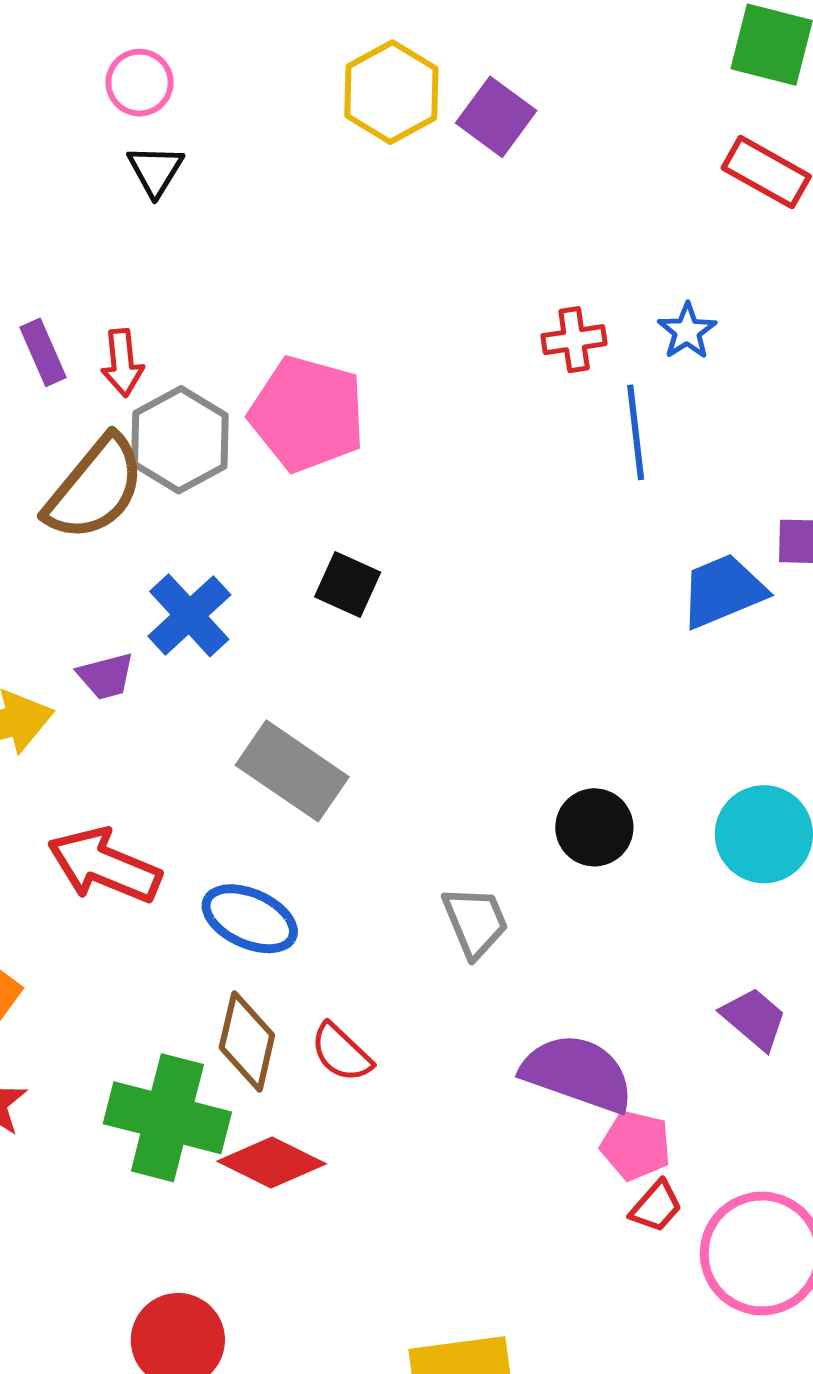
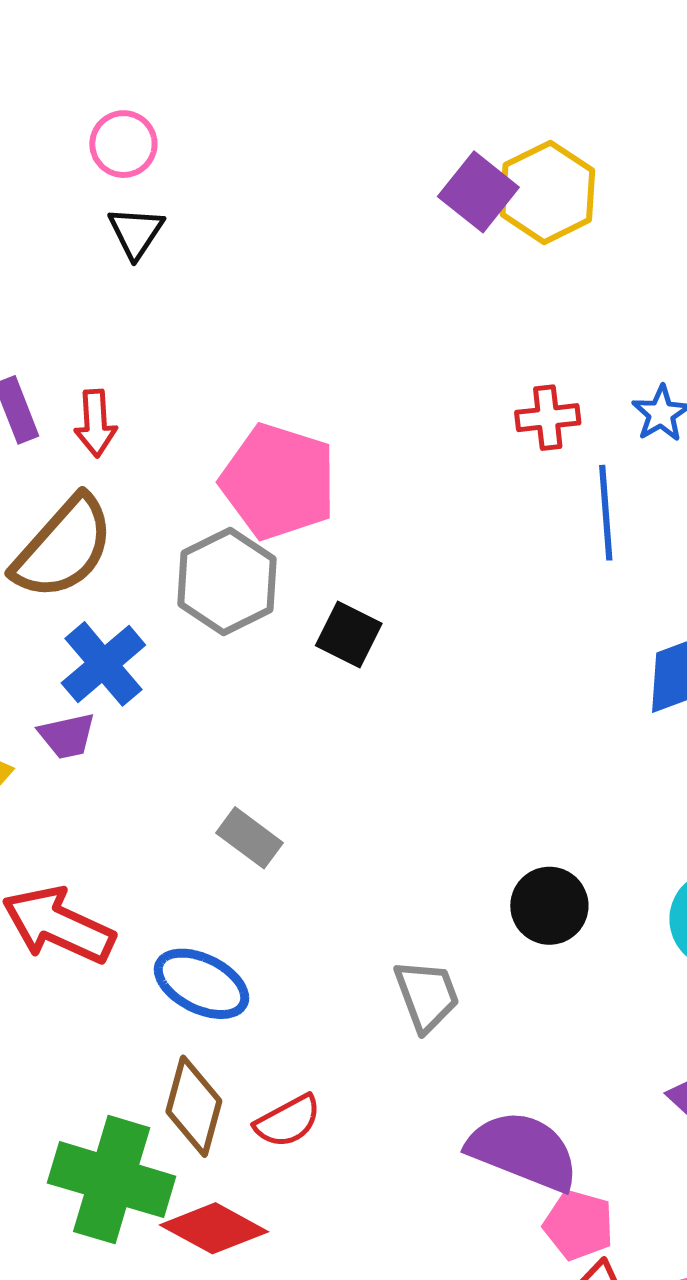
yellow hexagon: (391, 92) -> (547, 192), moved
gray hexagon: (180, 440) -> (227, 581), moved
black square: (348, 585) -> (349, 634), moved
blue cross: (189, 615) -> (103, 664), moved
gray rectangle: (292, 771) -> (250, 838), size x0.6
red semicircle: (341, 1053) -> (288, 1121), turned -74

